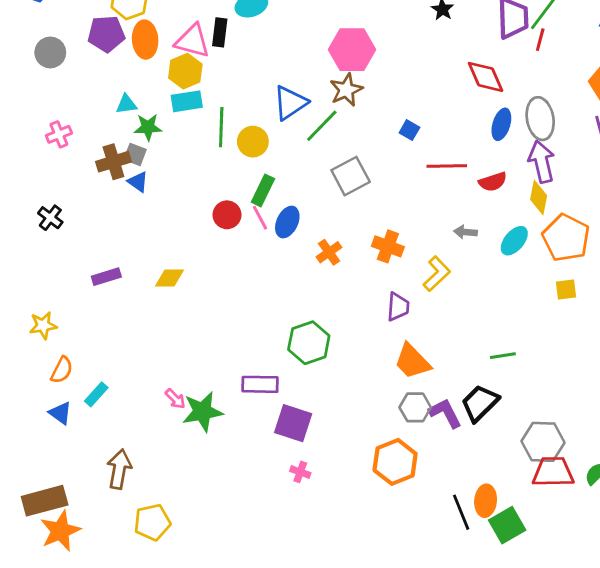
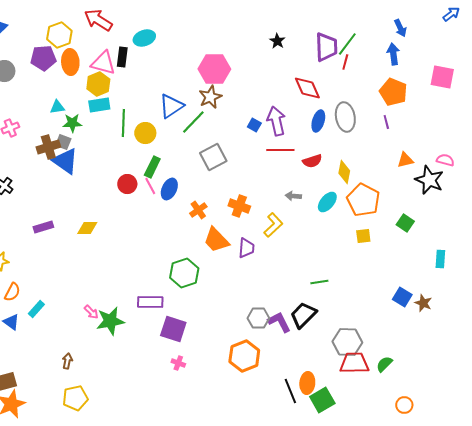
purple arrow: (542, 162) -> (276, 121), moved
blue triangle: (138, 182) -> (65, 161), size x1.8
orange trapezoid: (412, 361) -> (216, 240), moved
brown arrow: (119, 469) -> (67, 361), moved, size x0.6

